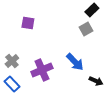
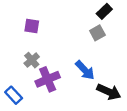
gray cross: (12, 61) -> (32, 60), moved
black arrow: (96, 81) -> (109, 92), size x1.5

